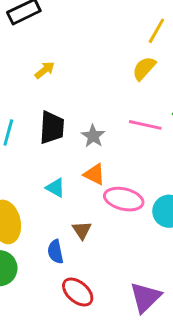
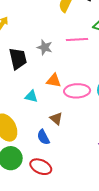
gray star: (93, 136) -> (45, 47), moved
red ellipse: (78, 292) -> (41, 167), moved

